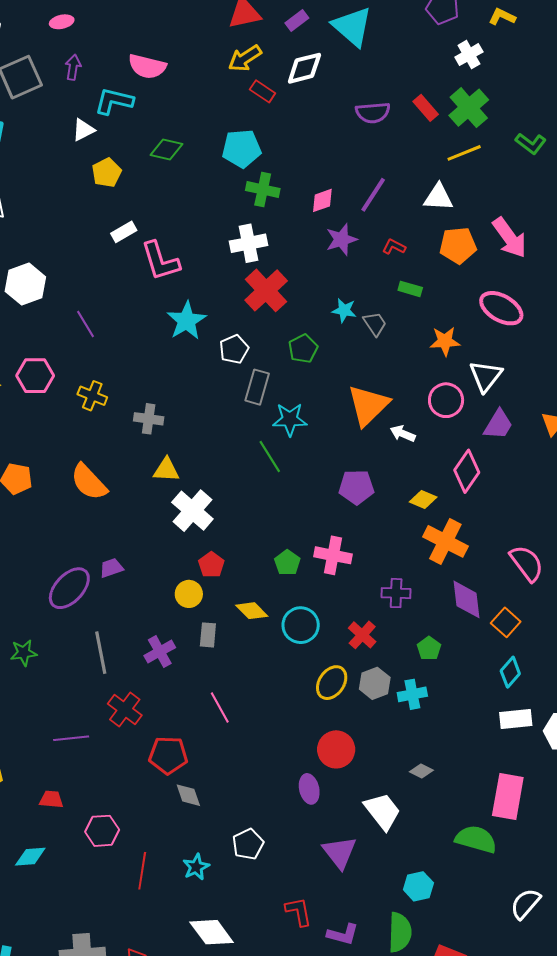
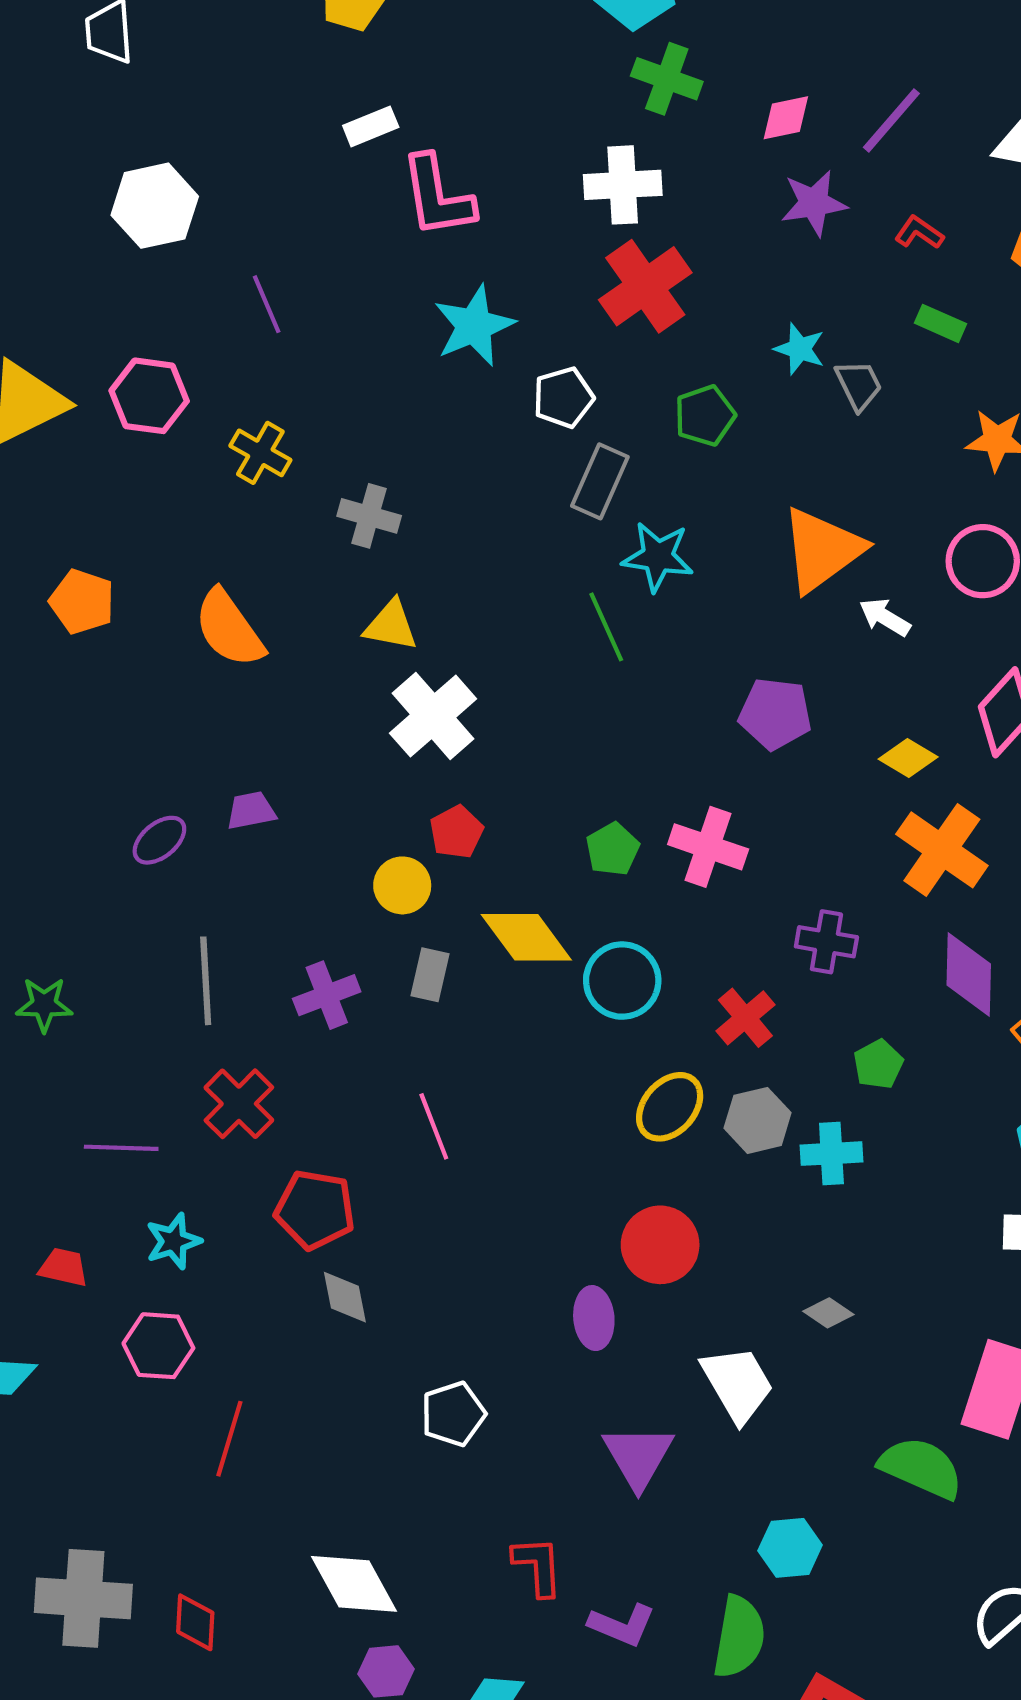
purple ellipse: (69, 588) -> (159, 840), size x0.6
yellow diamond: (252, 611) -> (526, 937), size x1.4
green star: (24, 653) -> (44, 1005), moved
cyan star: (196, 867) -> (173, 1241), moved

